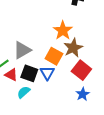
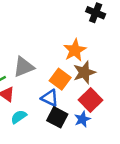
black square: (29, 73) -> (57, 117), moved
blue triangle: (47, 73) -> (50, 98), turned -42
blue star: (83, 94) -> (82, 119), moved

